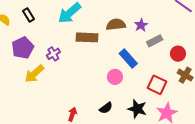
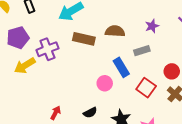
purple star: (141, 25) -> (152, 26), moved
gray rectangle: (155, 41) -> (142, 51), moved
purple cross: (53, 54) -> (47, 49), size x1.5
red square: (157, 85) -> (146, 88), moved

